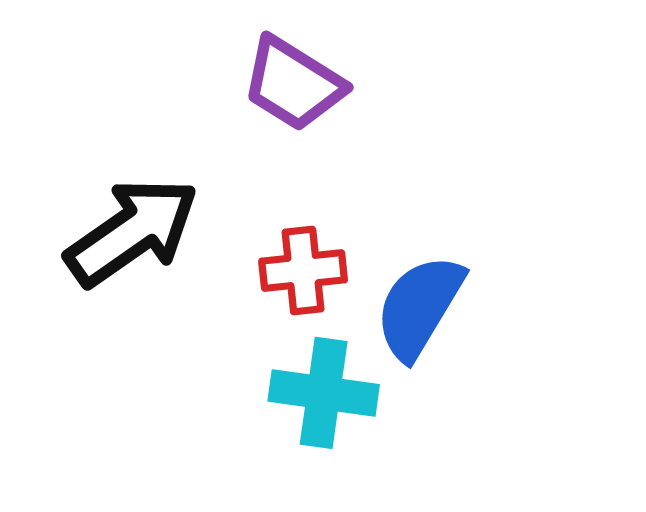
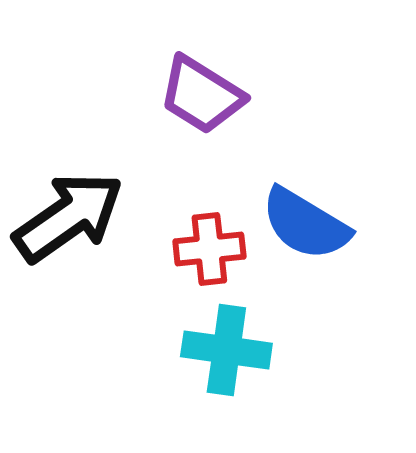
blue semicircle: (419, 307) -> (305, 224), moved, turned -90

